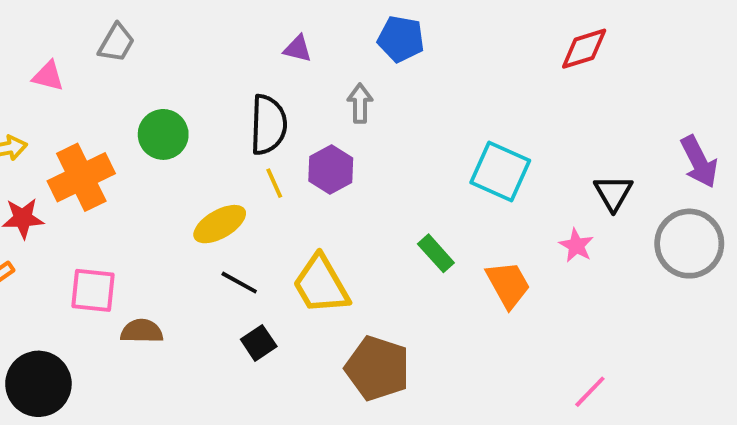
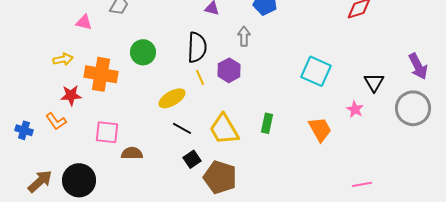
orange cross: (81, 177) -> (101, 74), turned 36
green rectangle: (436, 253) -> (267, 123), moved, turned 54
brown pentagon: (378, 368) -> (220, 177), moved
pink line: (590, 392) -> (362, 184), turned 36

